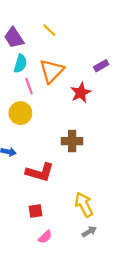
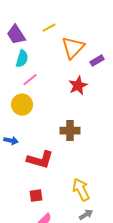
yellow line: (49, 30) -> (49, 28), turned -72
orange triangle: (52, 71) -> (73, 48), moved
pink line: (29, 86) -> (30, 80), turned 70

